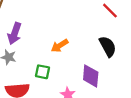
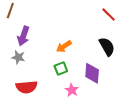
green square: (42, 72) -> (61, 69), moved, turned -32

